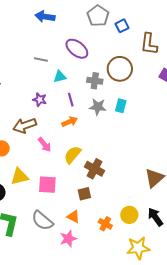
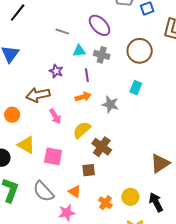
gray cross: (95, 81) -> (102, 55), moved
gray star: (98, 107) -> (110, 104), moved
yellow triangle: (19, 176) -> (26, 145), turned 36

